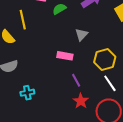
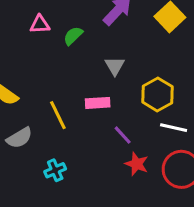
yellow line: (23, 20) -> (58, 115), moved
white line: (110, 83) -> (174, 128), turned -30

